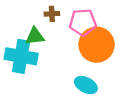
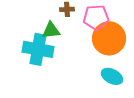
cyan ellipse: (86, 85) -> (112, 76), moved

